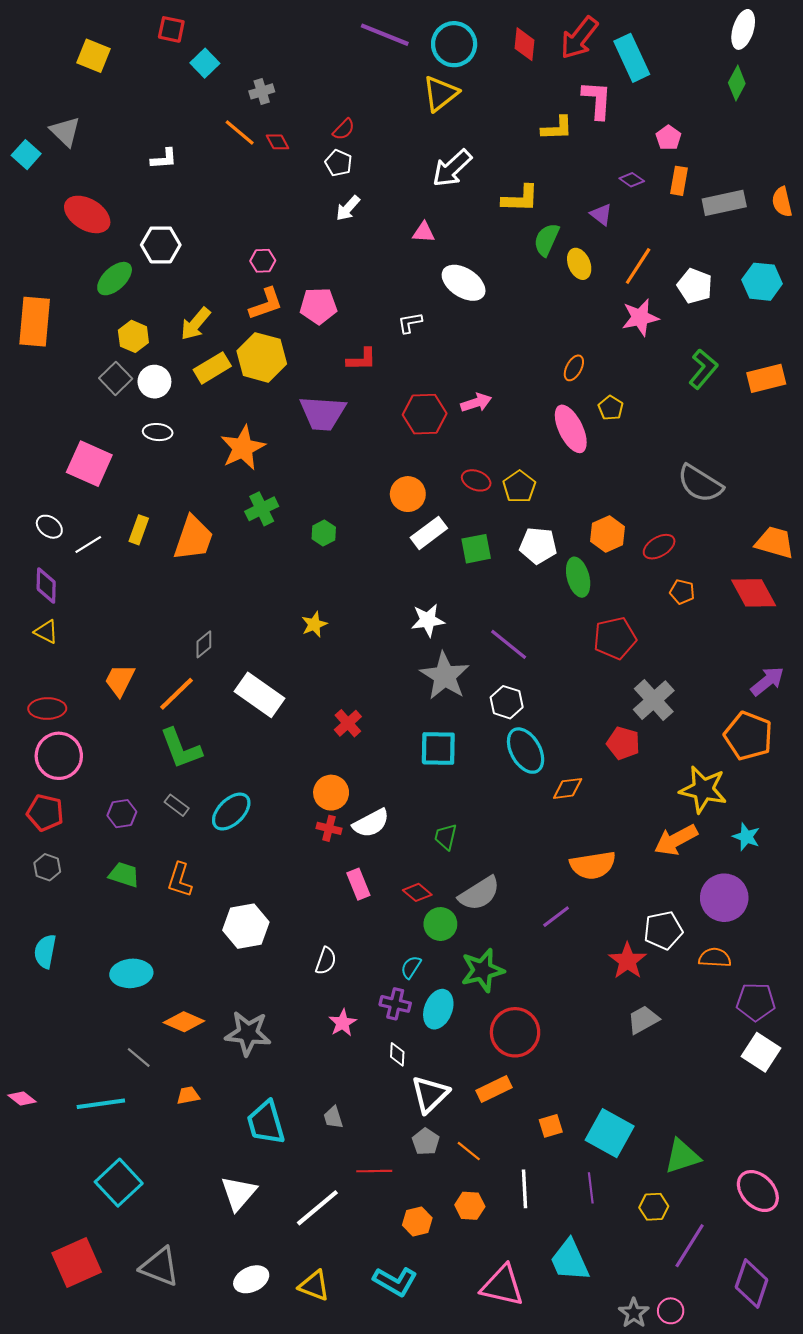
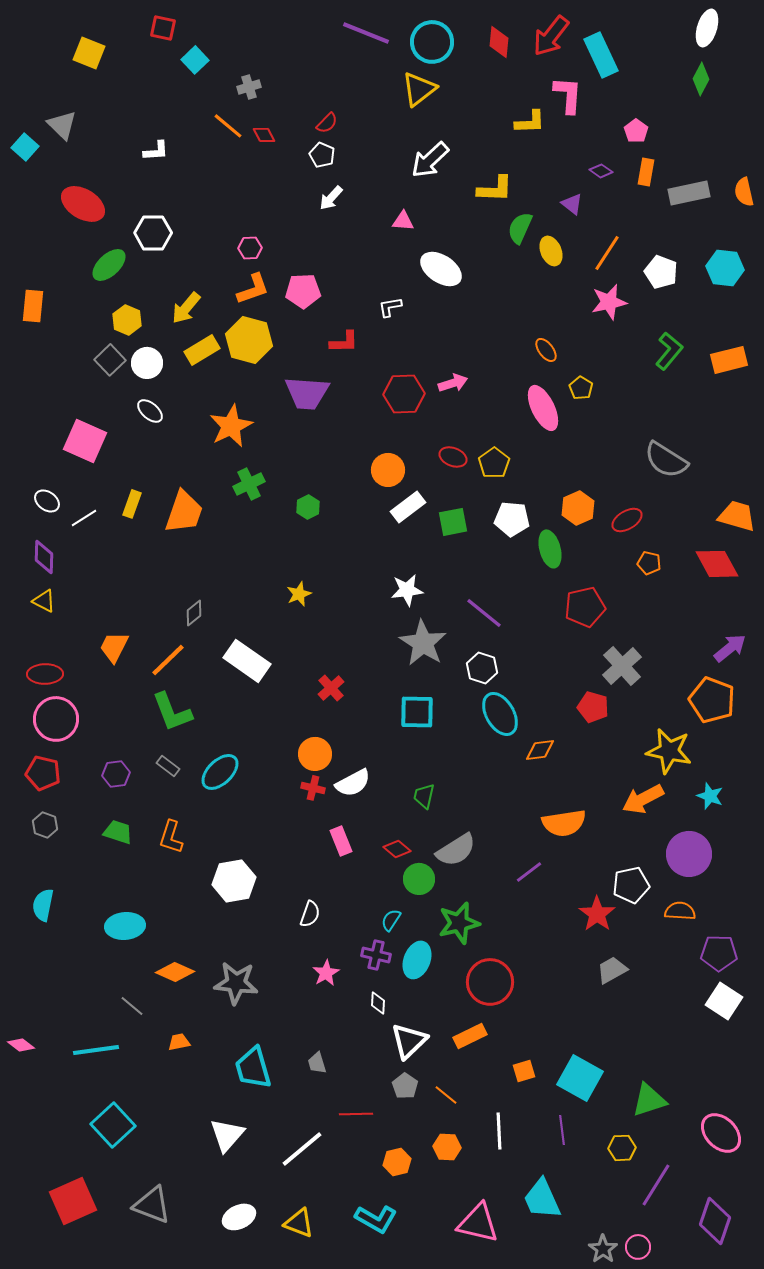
orange rectangle: (35, 322) -> (33, 306), size x0.7
orange ellipse: (574, 368) -> (546, 350), turned -65
white ellipse: (158, 432) -> (150, 411), turned 36

